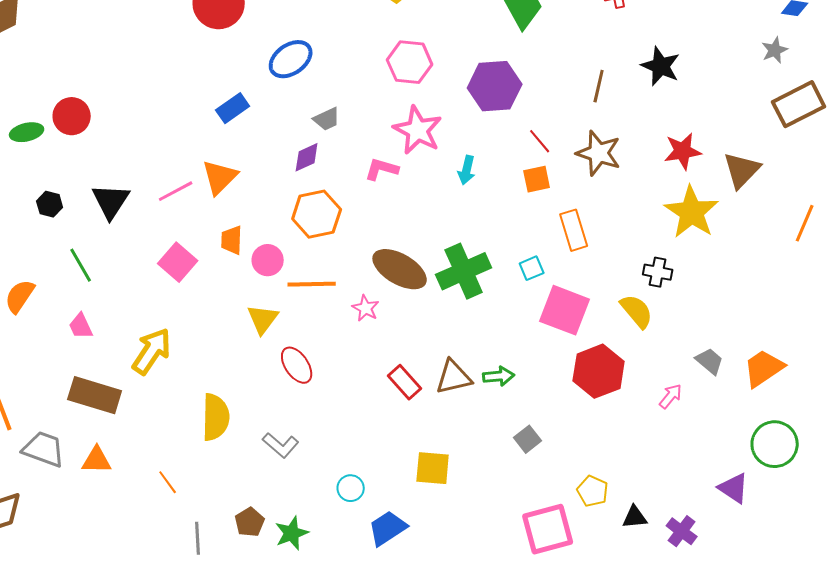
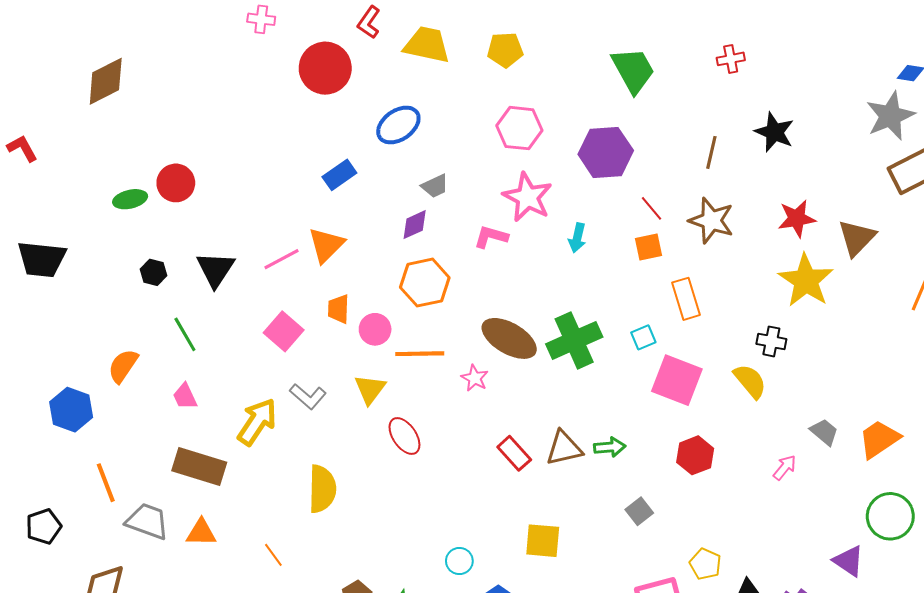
gray star: (775, 50) -> (890, 116), size x1.8
red hexagon: (599, 371) -> (695, 455), moved, size x0.7
gray L-shape: (281, 445) -> (308, 396), moved

